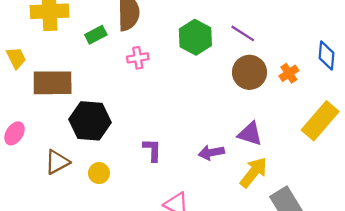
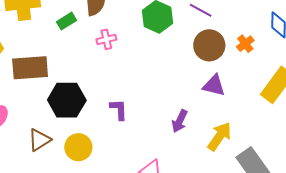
purple triangle: (250, 134) -> (214, 85), moved
purple L-shape: (152, 150) -> (119, 110), moved
purple arrow: (211, 153) -> (180, 121), turned -50
yellow circle: (99, 173) -> (78, 147), size x1.4

